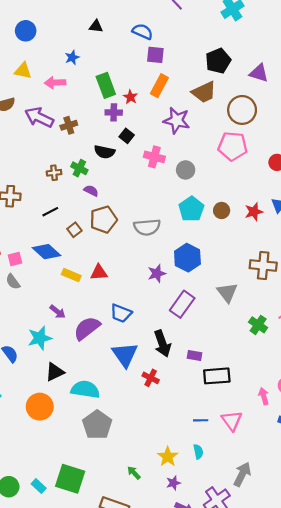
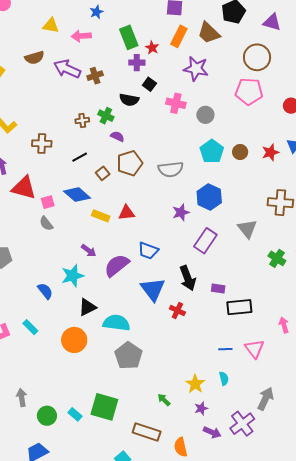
brown trapezoid: (204, 92) -> (209, 33), moved, turned 70

